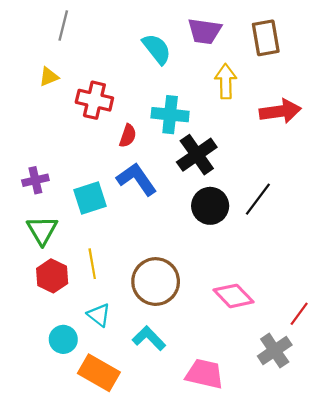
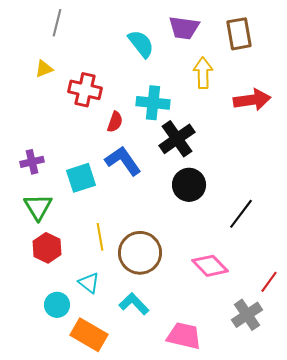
black line: (258, 199) -> (241, 214), moved
yellow line: (92, 264) -> (100, 237), moved

